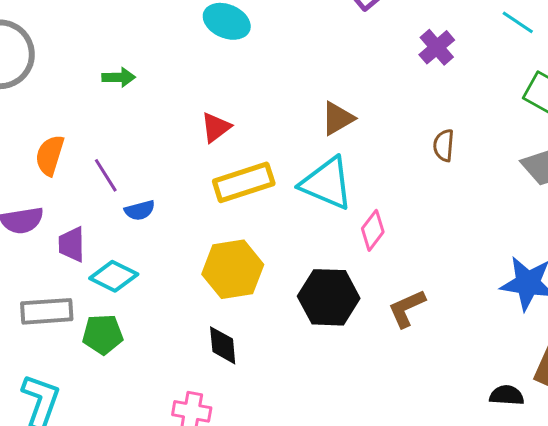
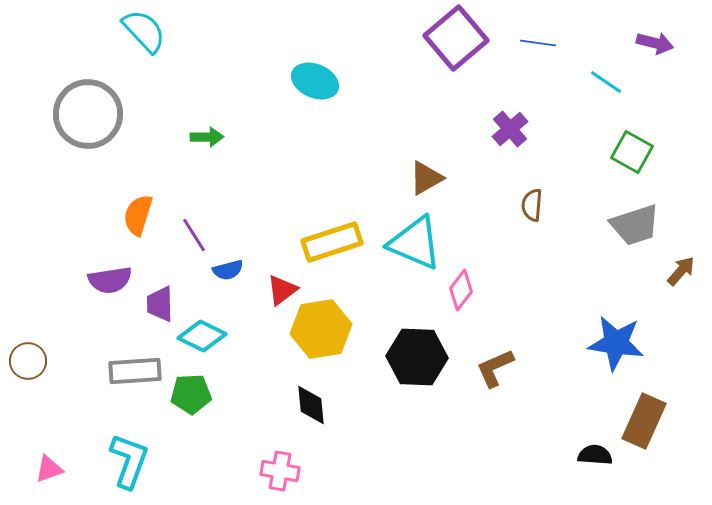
purple cross: (437, 47) -> (510, 129), moved
red triangle: (216, 127) -> (282, 290), moved

